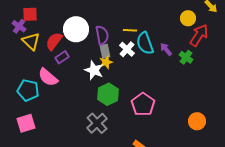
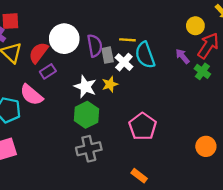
purple arrow: (166, 49) -> (182, 56), moved
gray rectangle: (105, 51) -> (108, 55), moved
green cross: (186, 57) -> (202, 71), moved
yellow star: (106, 62) -> (110, 84), moved
green hexagon: (108, 94) -> (86, 115), moved
gray cross: (97, 123) -> (89, 149), turned 30

